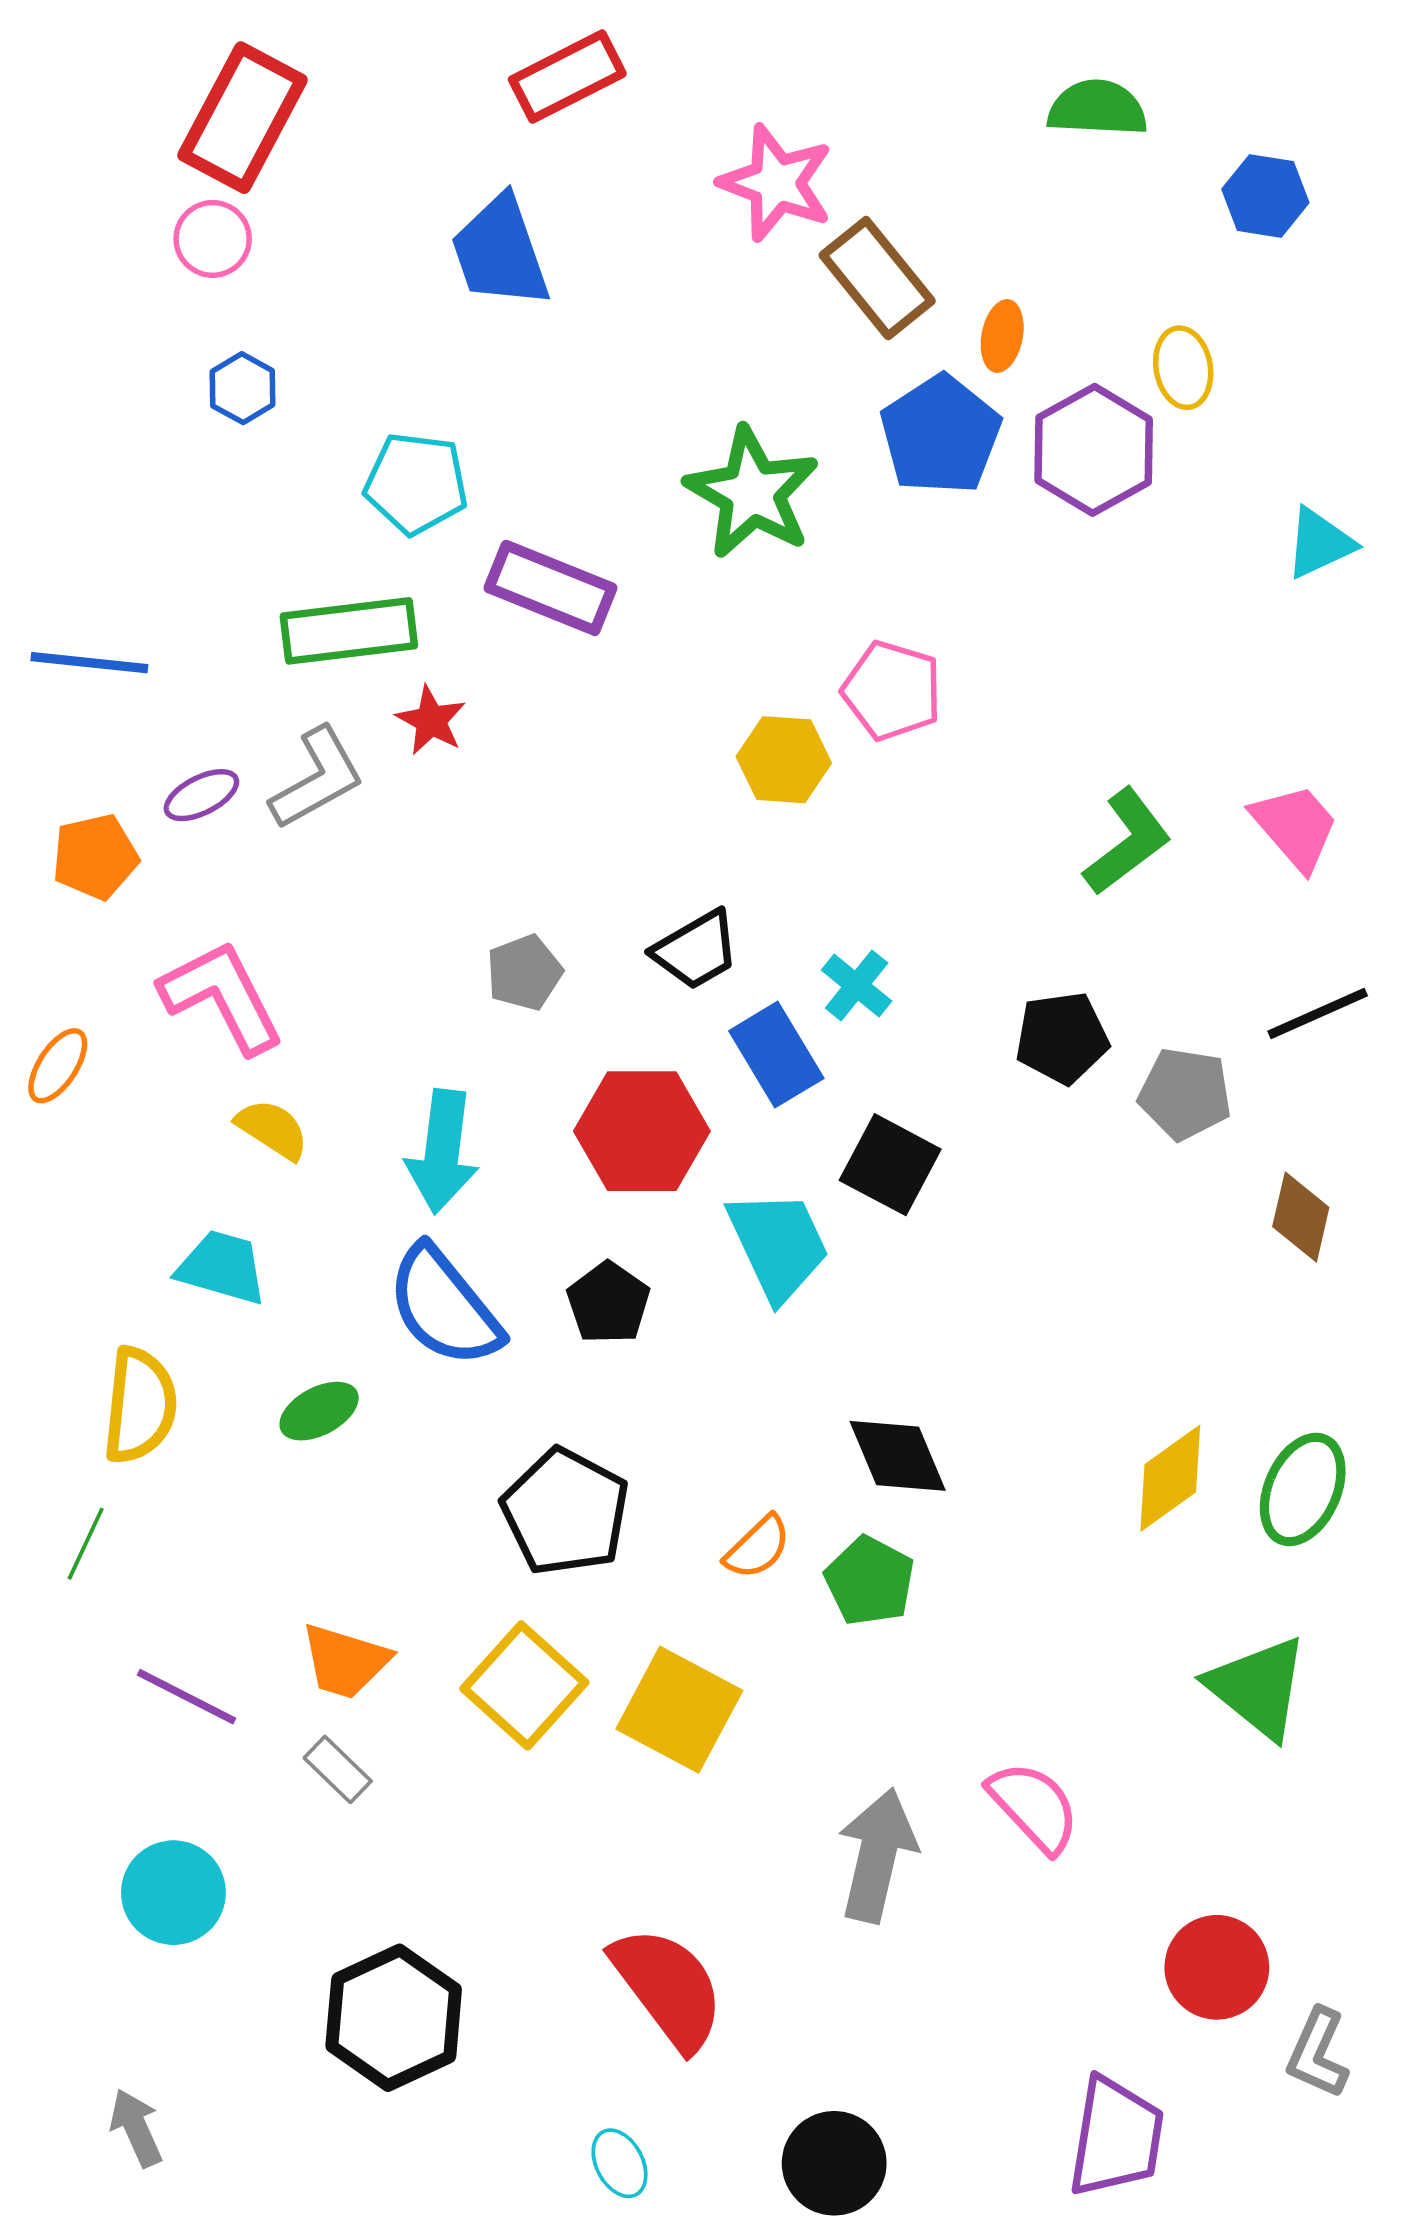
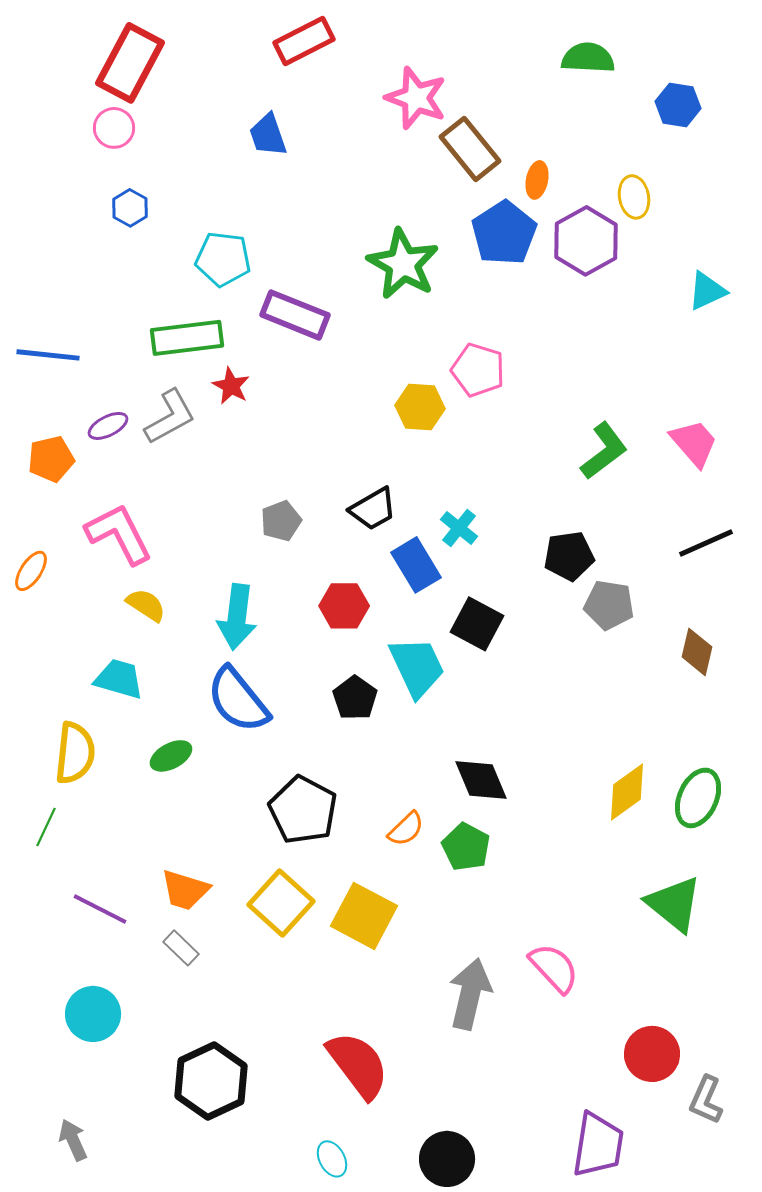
blue trapezoid: (500, 252) -> (268, 135), size x0.7
gray pentagon: (1185, 1094) -> (609, 605), moved
red hexagon: (642, 1131) -> (344, 606), size x0.7
black pentagon: (608, 1303) -> (355, 698), moved

